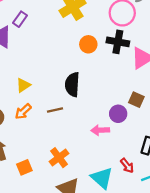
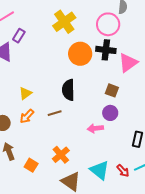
orange circle: (88, 44) -> (80, 54), size x1.5
brown square: (136, 100) -> (112, 90), moved
red arrow: (127, 166) -> (123, 171), moved
orange square: (24, 167) -> (31, 165), turned -32

